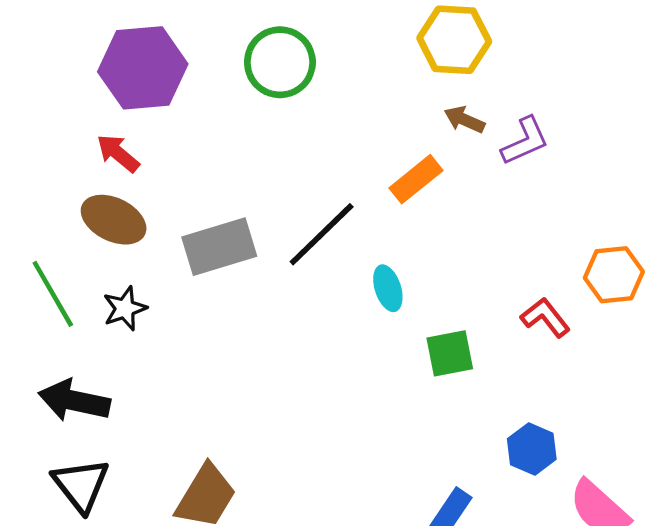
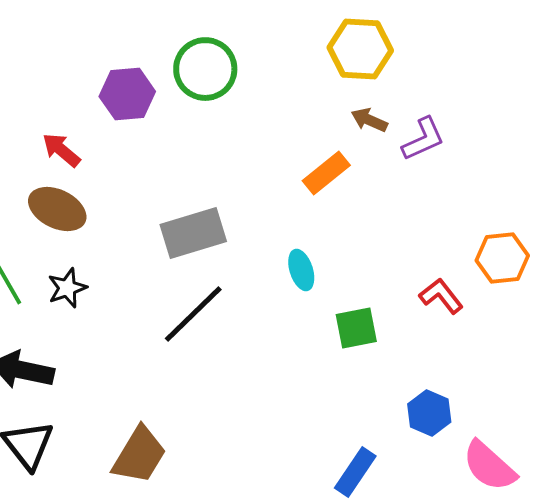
purple hexagon: (143, 68) -> (127, 94), moved, size x0.7
black line: (322, 234) -> (193, 314), moved
gray rectangle: (219, 247) -> (193, 233), moved

